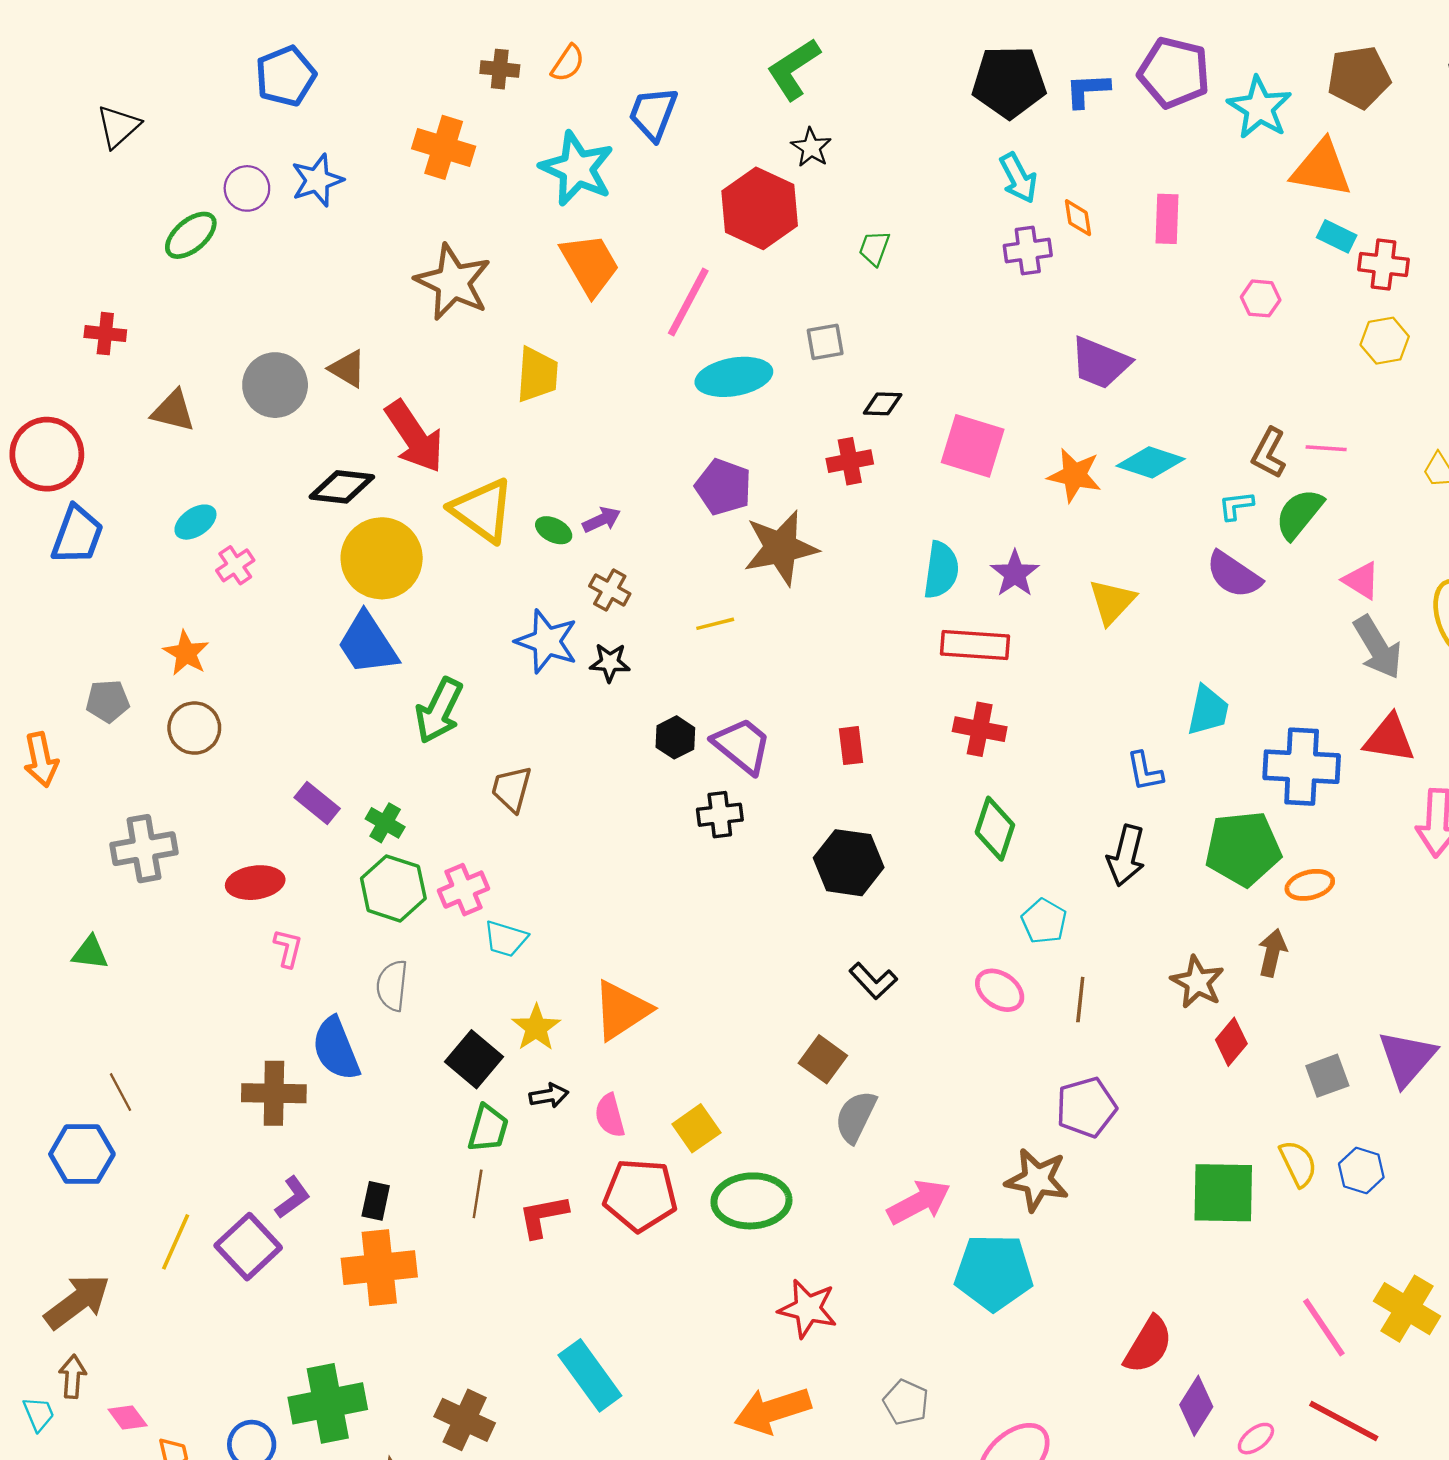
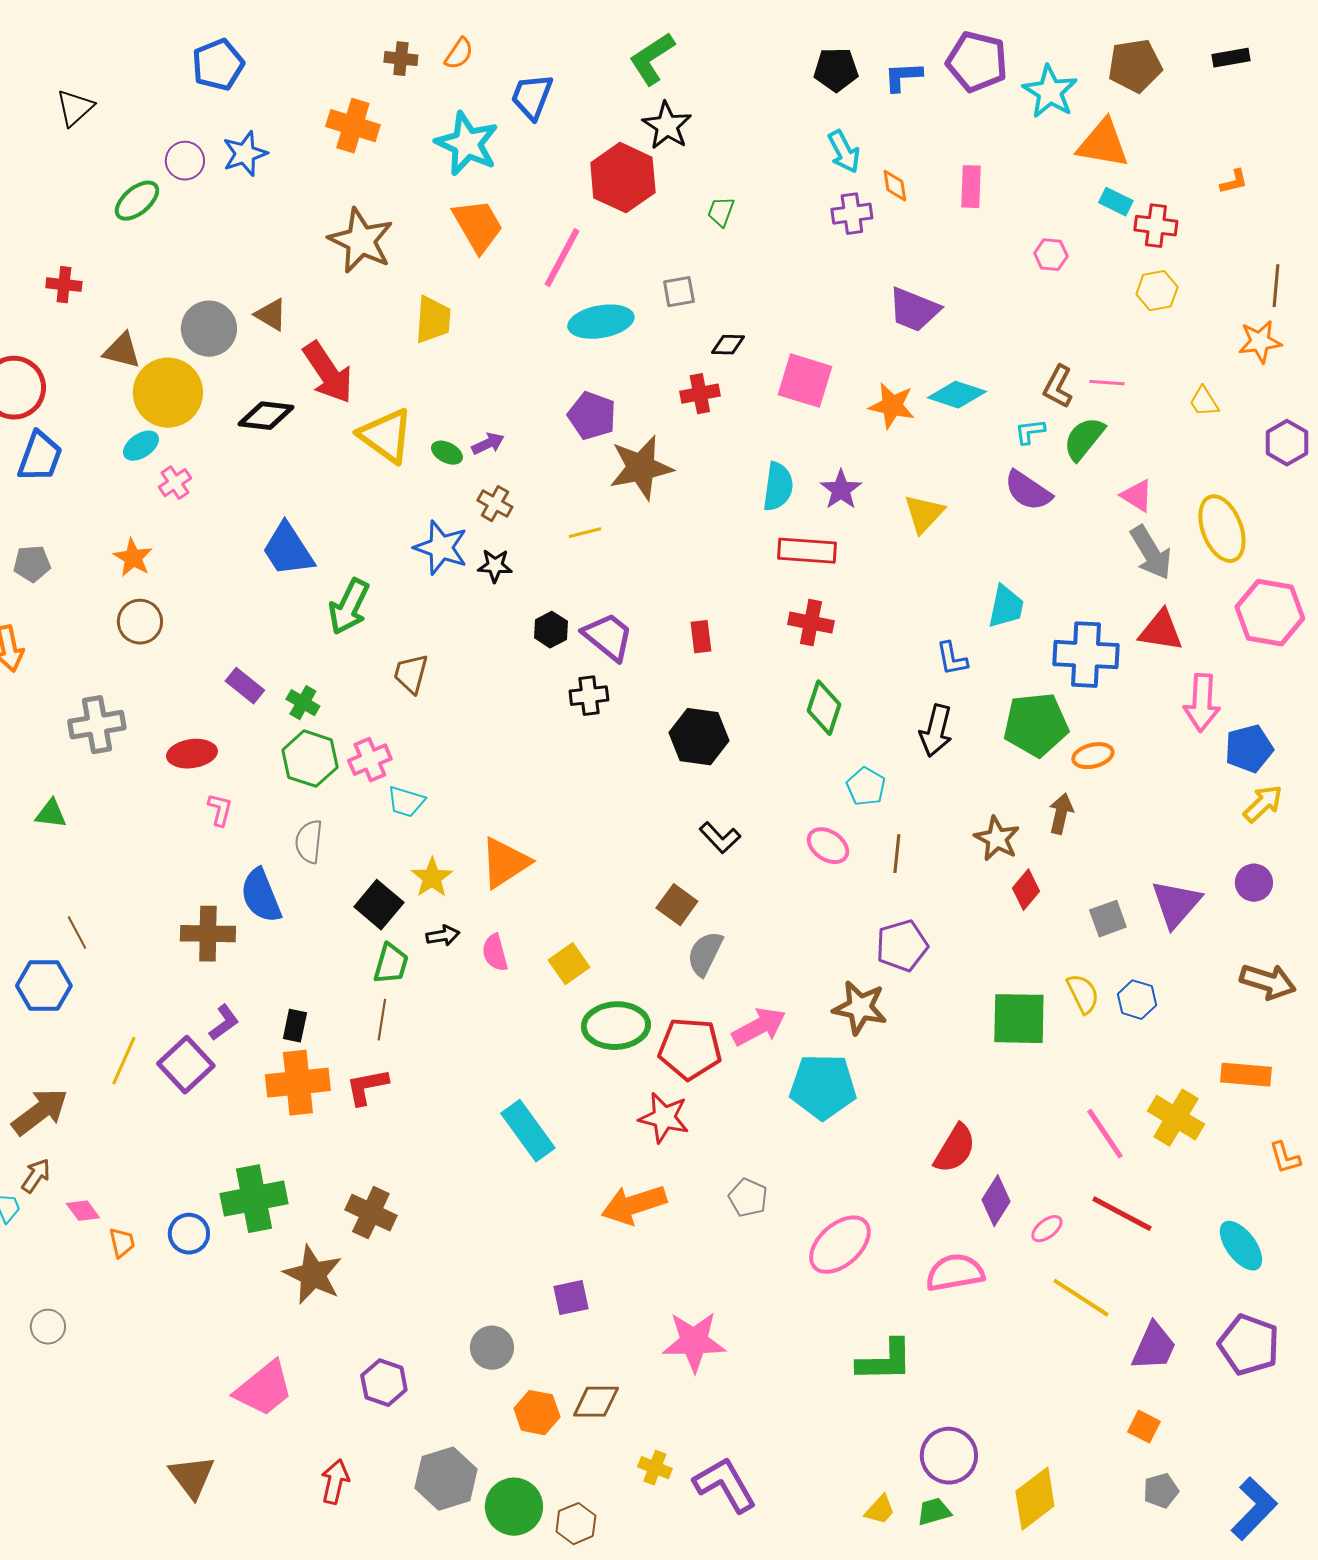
black pentagon: (1009, 82) -> (836, 70), size x0.7
black star: (811, 147) -> (667, 126), size x1.4
yellow circle: (382, 558) -> (168, 393), moved
gray pentagon: (108, 701) -> (32, 564), moved
red pentagon: (640, 1195) -> (690, 1049), moved
red L-shape: (543, 1216) -> (367, 1087), moved
cyan rectangle: (590, 1375) -> (528, 1131), moved
brown arrow: (73, 1377) -> (36, 1176), turned 30

